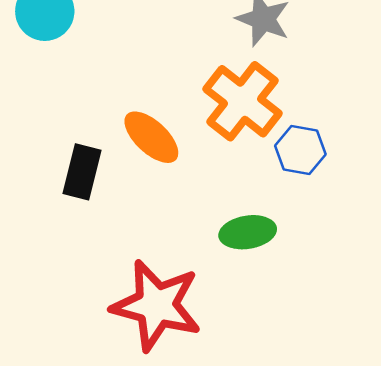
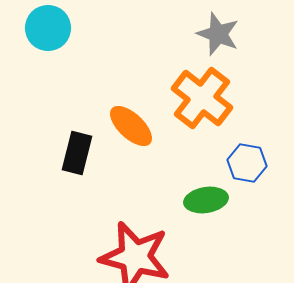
blue hexagon: (300, 150) -> (247, 163), moved

